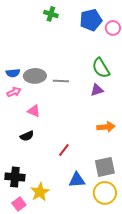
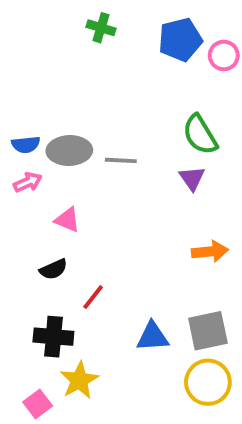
purple triangle: (97, 90) -> (192, 178), turned -48
red line: (64, 150) -> (93, 297), moved
black cross: (15, 177) -> (53, 337), moved
blue triangle: (77, 180) -> (152, 337), moved

